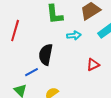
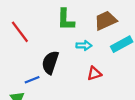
red line: (15, 31) -> (20, 32), turned -60
red triangle: (93, 65) -> (94, 73), moved

